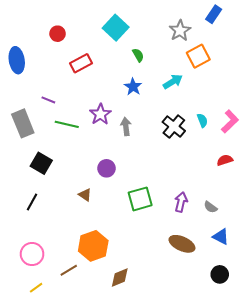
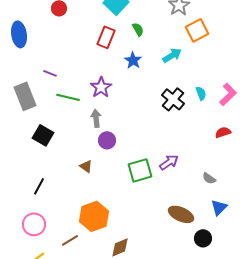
red rectangle: (81, 63) -> (106, 37), moved, turned -40
gray arrow: (126, 126) -> (96, 118), moved
black line: (32, 202) -> (39, 186), moved
purple arrow: (181, 202) -> (169, 162), moved, turned 42
blue triangle: (221, 237) -> (219, 207), turned 48
black circle: (220, 274) -> (203, 238), moved

